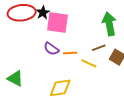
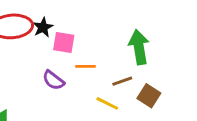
pink square: (57, 23) -> (64, 43), size x0.7
orange line: (70, 53) -> (85, 66), moved

